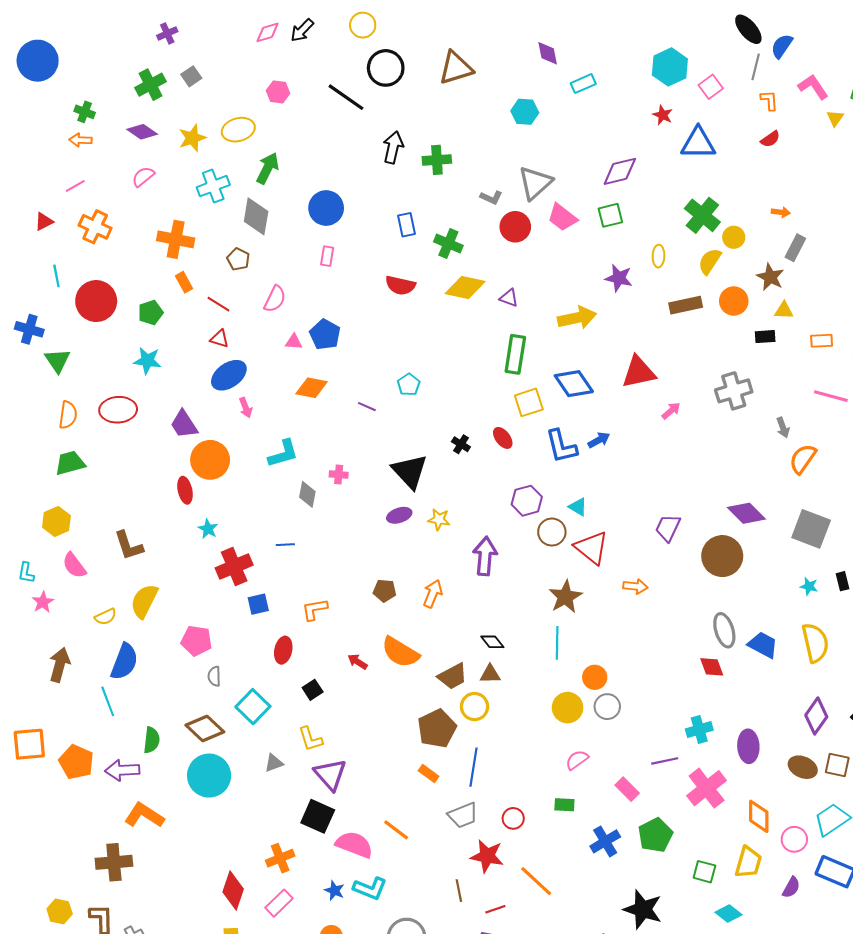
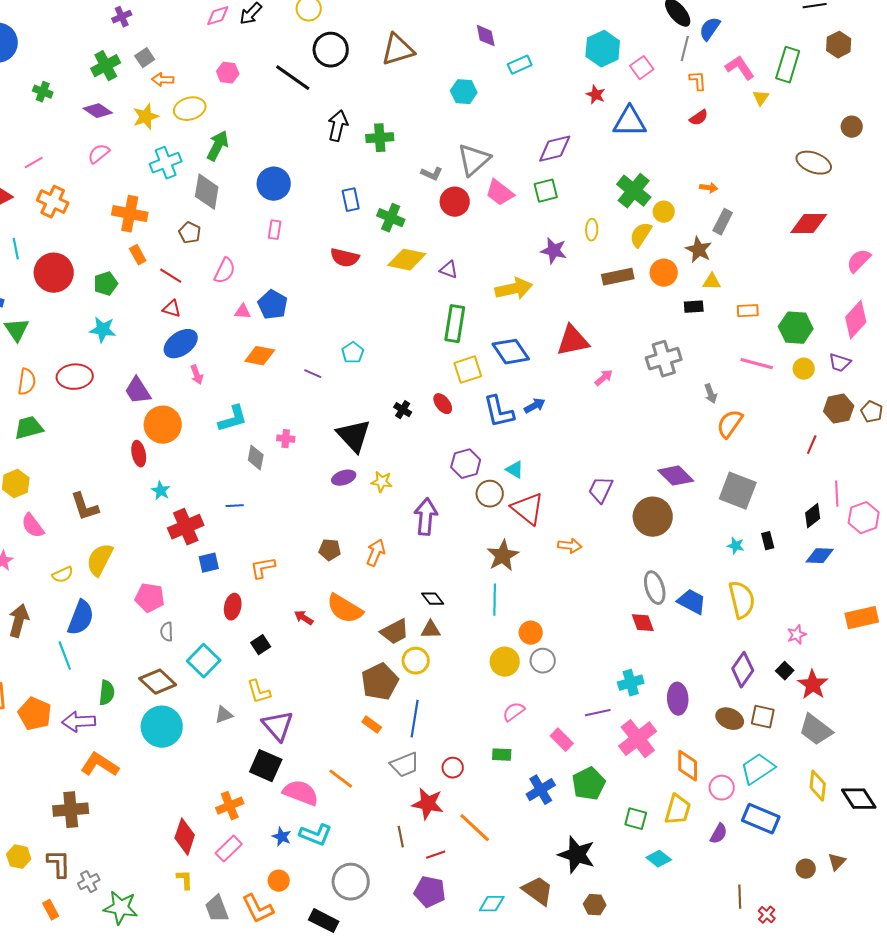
orange arrow: (80, 140) -> (163, 80), moved

